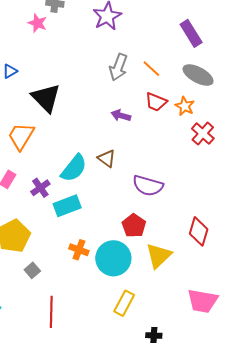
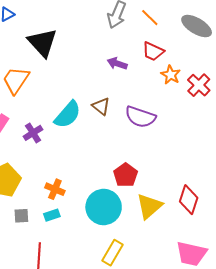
orange star: (185, 106) -> (171, 75), moved
purple semicircle: (148, 186) -> (140, 117), moved
cyan rectangle: (67, 206) -> (52, 215), moved, size x0.6
red diamond: (199, 231) -> (189, 200), moved
orange cross: (79, 250) -> (55, 189), moved
gray square: (32, 270) -> (21, 216), turned 35

